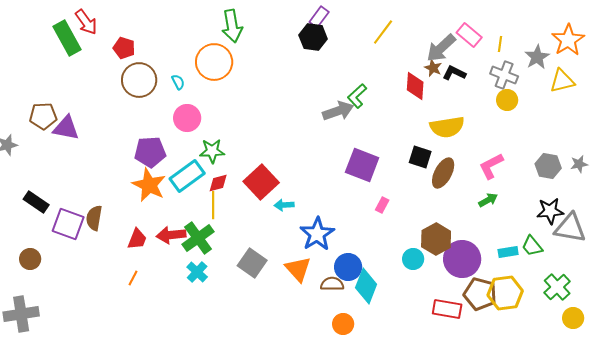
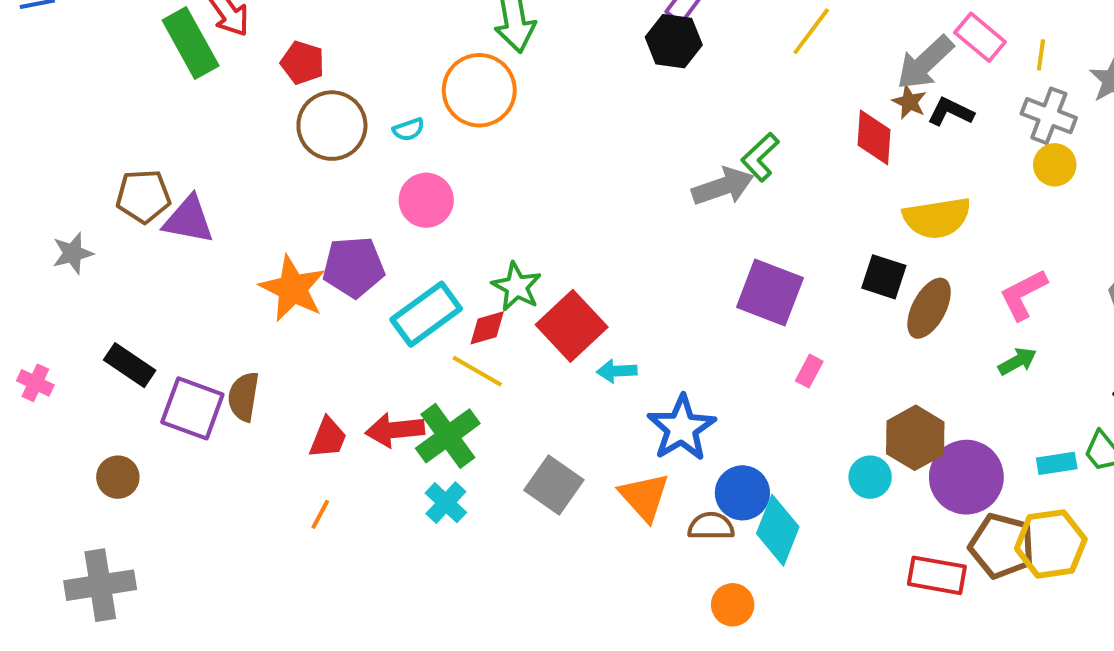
cyan semicircle: (178, 82) -> (409, 129), turned 98
green star: (212, 151) -> (517, 287), moved, turned 30
orange star: (149, 185) -> (293, 289), moved
yellow line: (213, 205) -> (477, 371), turned -60

